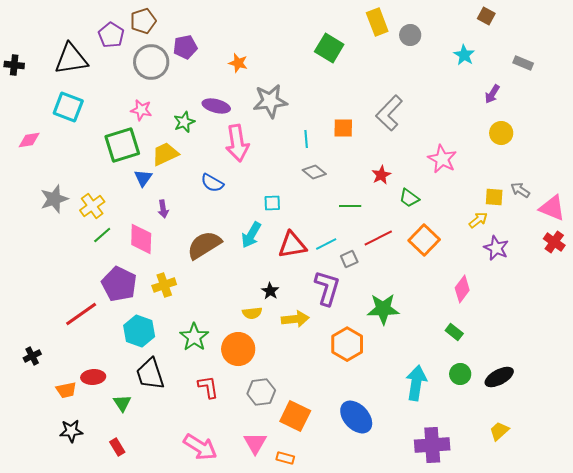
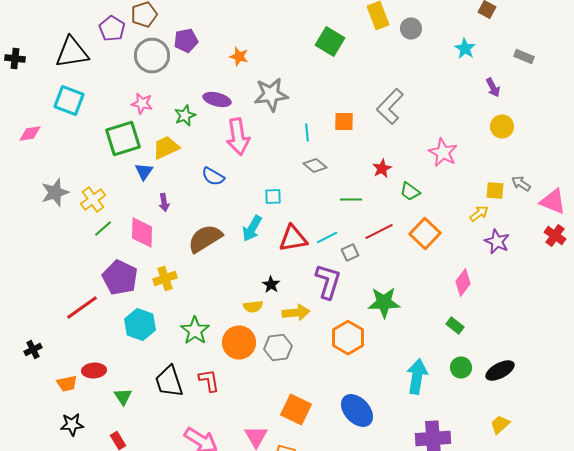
purple arrow: (492, 94) -> (493, 88), turned -60
black trapezoid: (150, 374) -> (169, 382), moved
gray hexagon: (261, 392) -> (278, 348), moved

